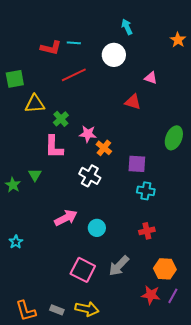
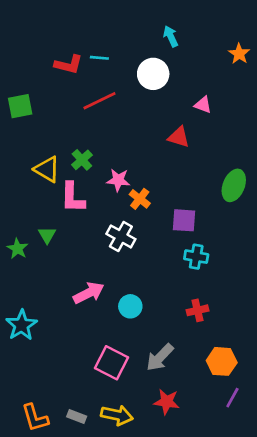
yellow triangle: (35, 104) -> (47, 169), moved, turned 35
cyan star: (16, 242) -> (21, 325), size x1.6
red star: (151, 295) -> (167, 402), moved

